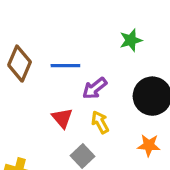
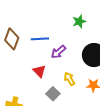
yellow arrow: (100, 122) -> (69, 79), moved

